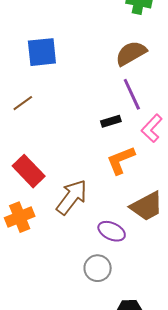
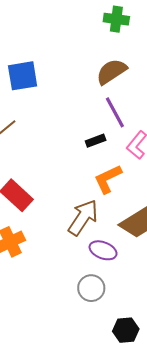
brown arrow: (72, 197) -> (83, 217), moved

